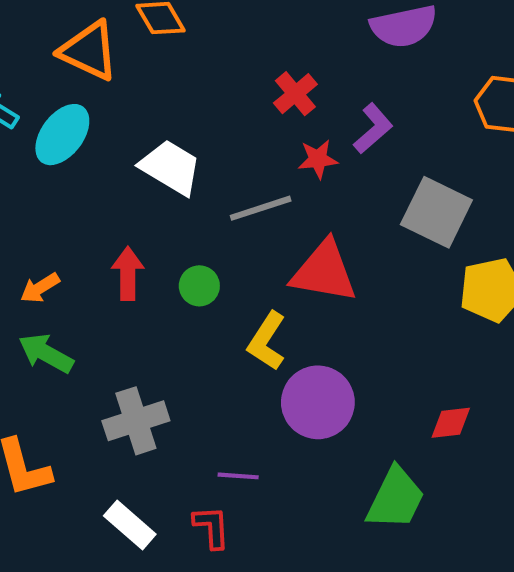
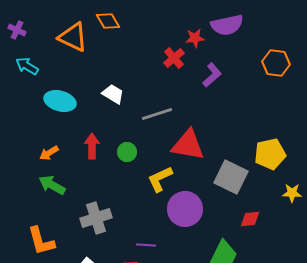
cyan ellipse: (62, 135) -> (60, 101), moved, turned 68
red star: (318, 159) -> (195, 38), moved
white trapezoid: (171, 167) -> (113, 94), size x0.7
gray square: (436, 212) -> (231, 177), moved
yellow L-shape: (267, 341) -> (160, 179), turned 32

